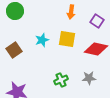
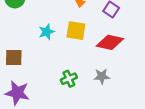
brown square: (14, 50) -> (14, 58), moved, turned 35

